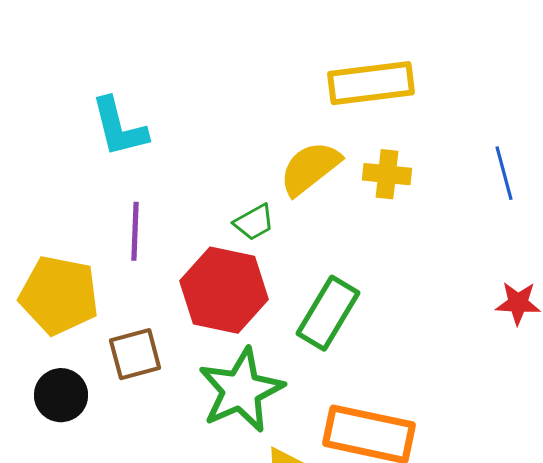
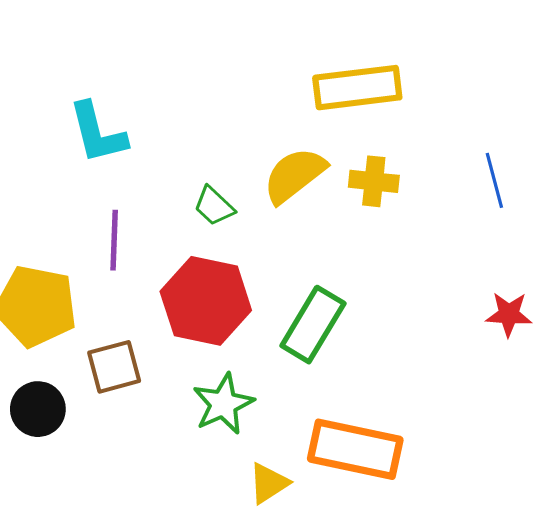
green trapezoid: (254, 222) -> (214, 206), moved, turned 72
green star: (241, 390) -> (223, 404), size x0.7

